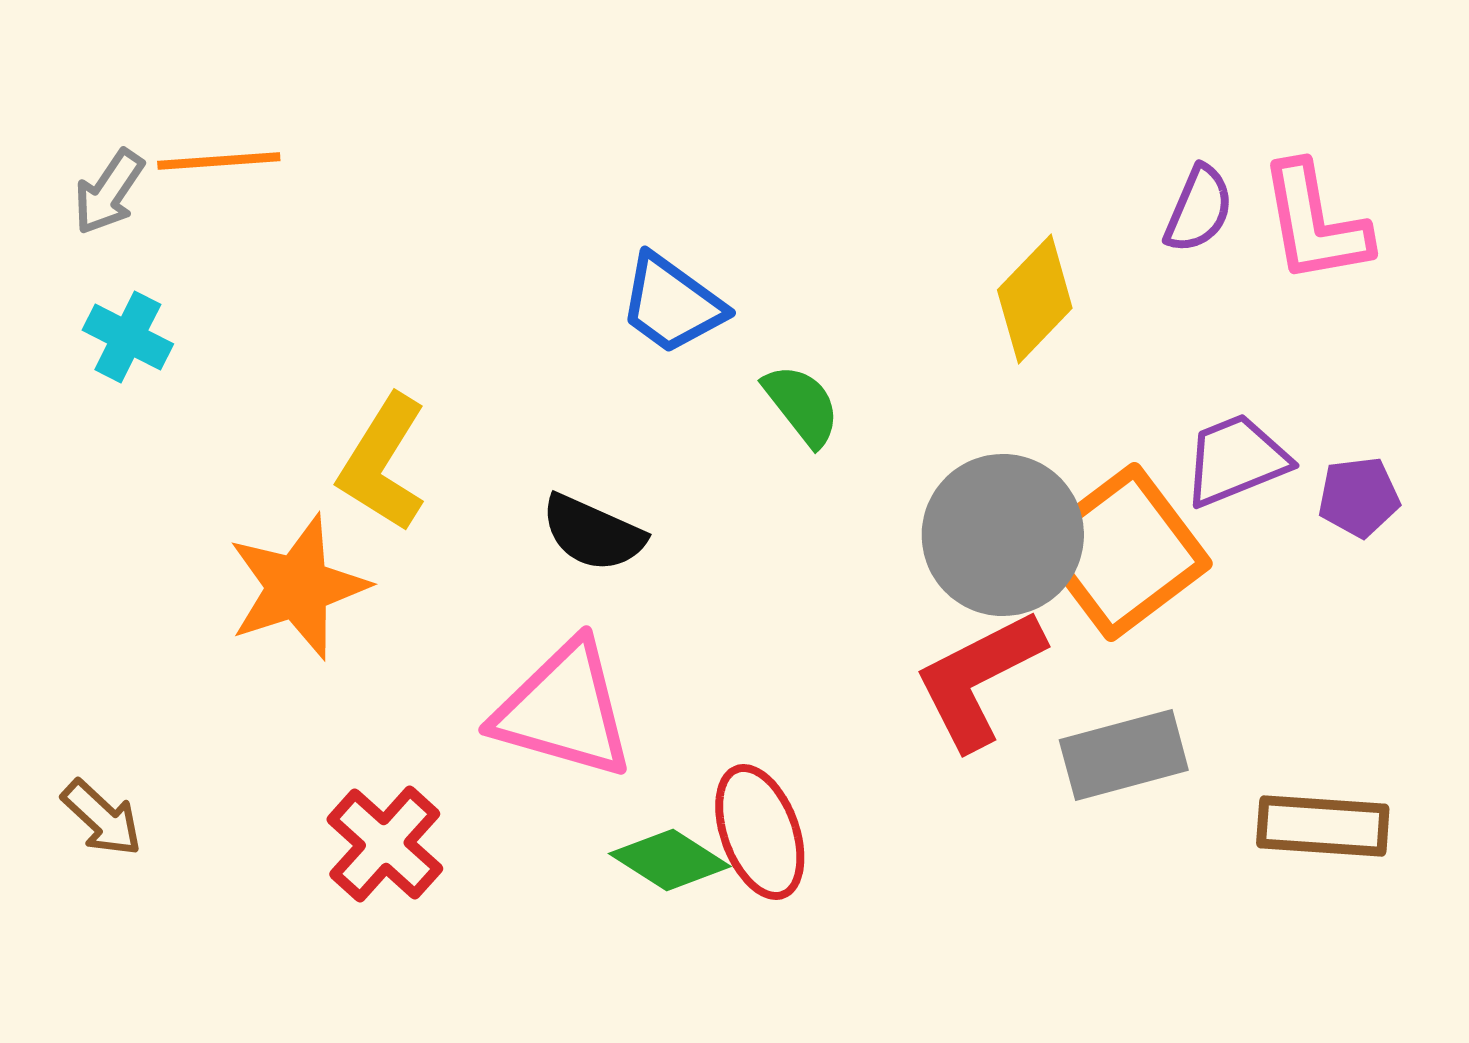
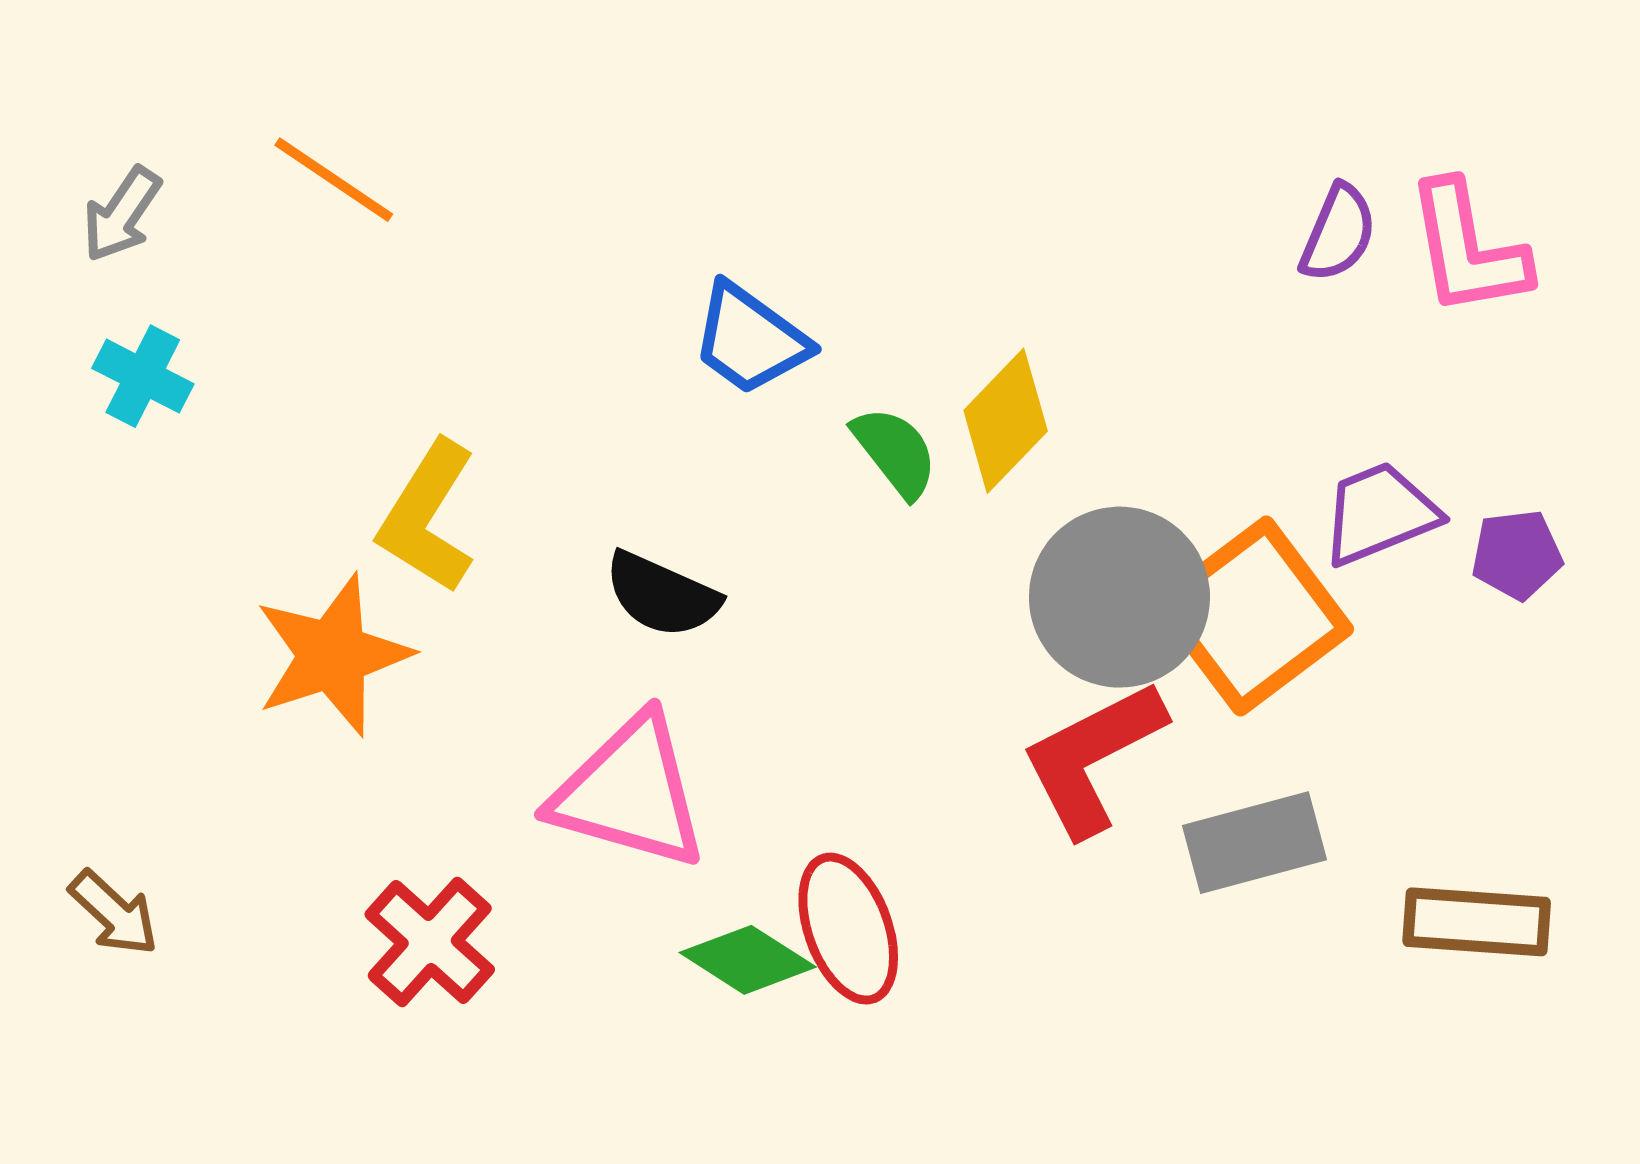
orange line: (219, 161) -> (334, 180), moved, turned 38
yellow diamond: (1035, 299) -> (1006, 421), moved

